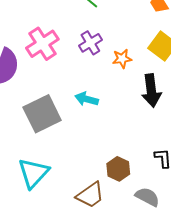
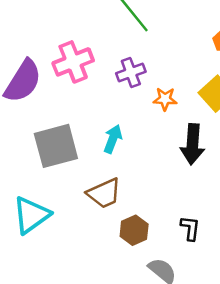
cyan arrow: (87, 99) -> (113, 139), turned 85
brown trapezoid: (90, 195) -> (104, 193), moved

